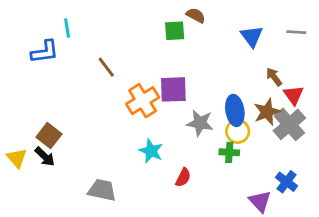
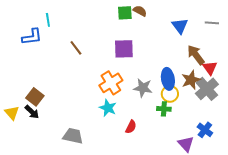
green square: (175, 31) -> (125, 13), moved
brown arrow: (274, 77) -> (196, 55), size x1.5
purple square: (173, 89) -> (124, 49), moved
orange cross: (143, 101) -> (111, 83), moved

